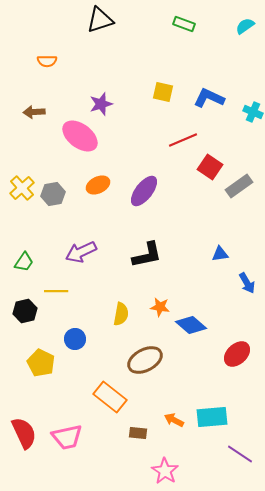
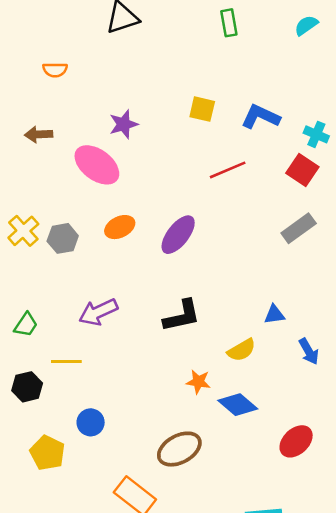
green rectangle: (184, 24) -> (229, 23), turned 60
red square: (210, 167) -> (302, 170), moved
yellow semicircle: (121, 314) -> (242, 350), moved, turned 50

